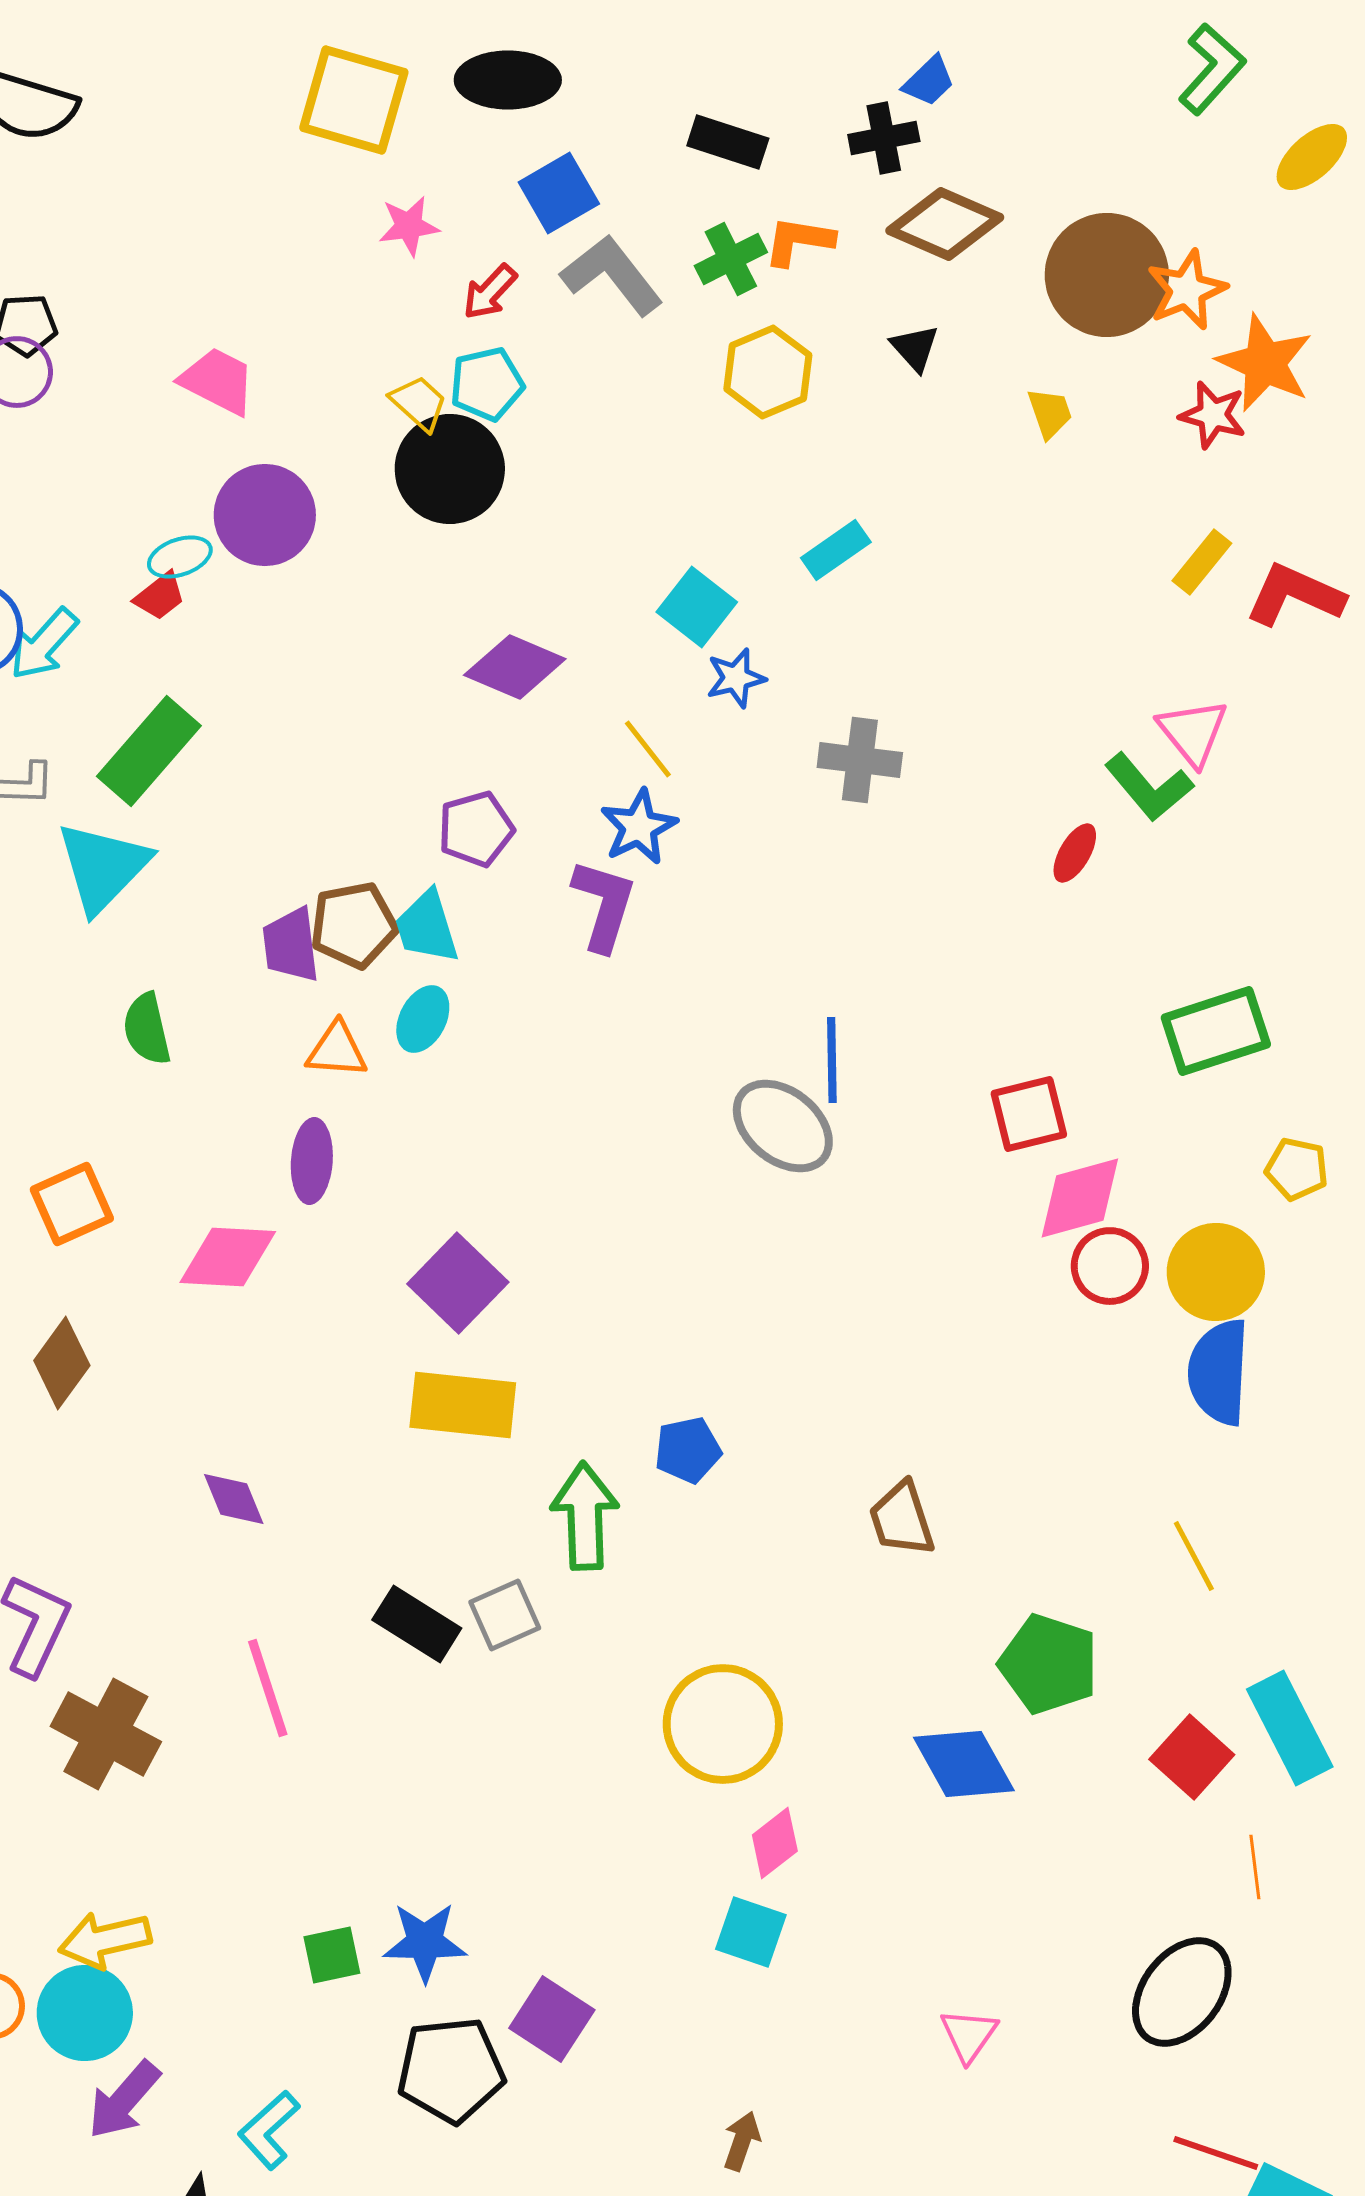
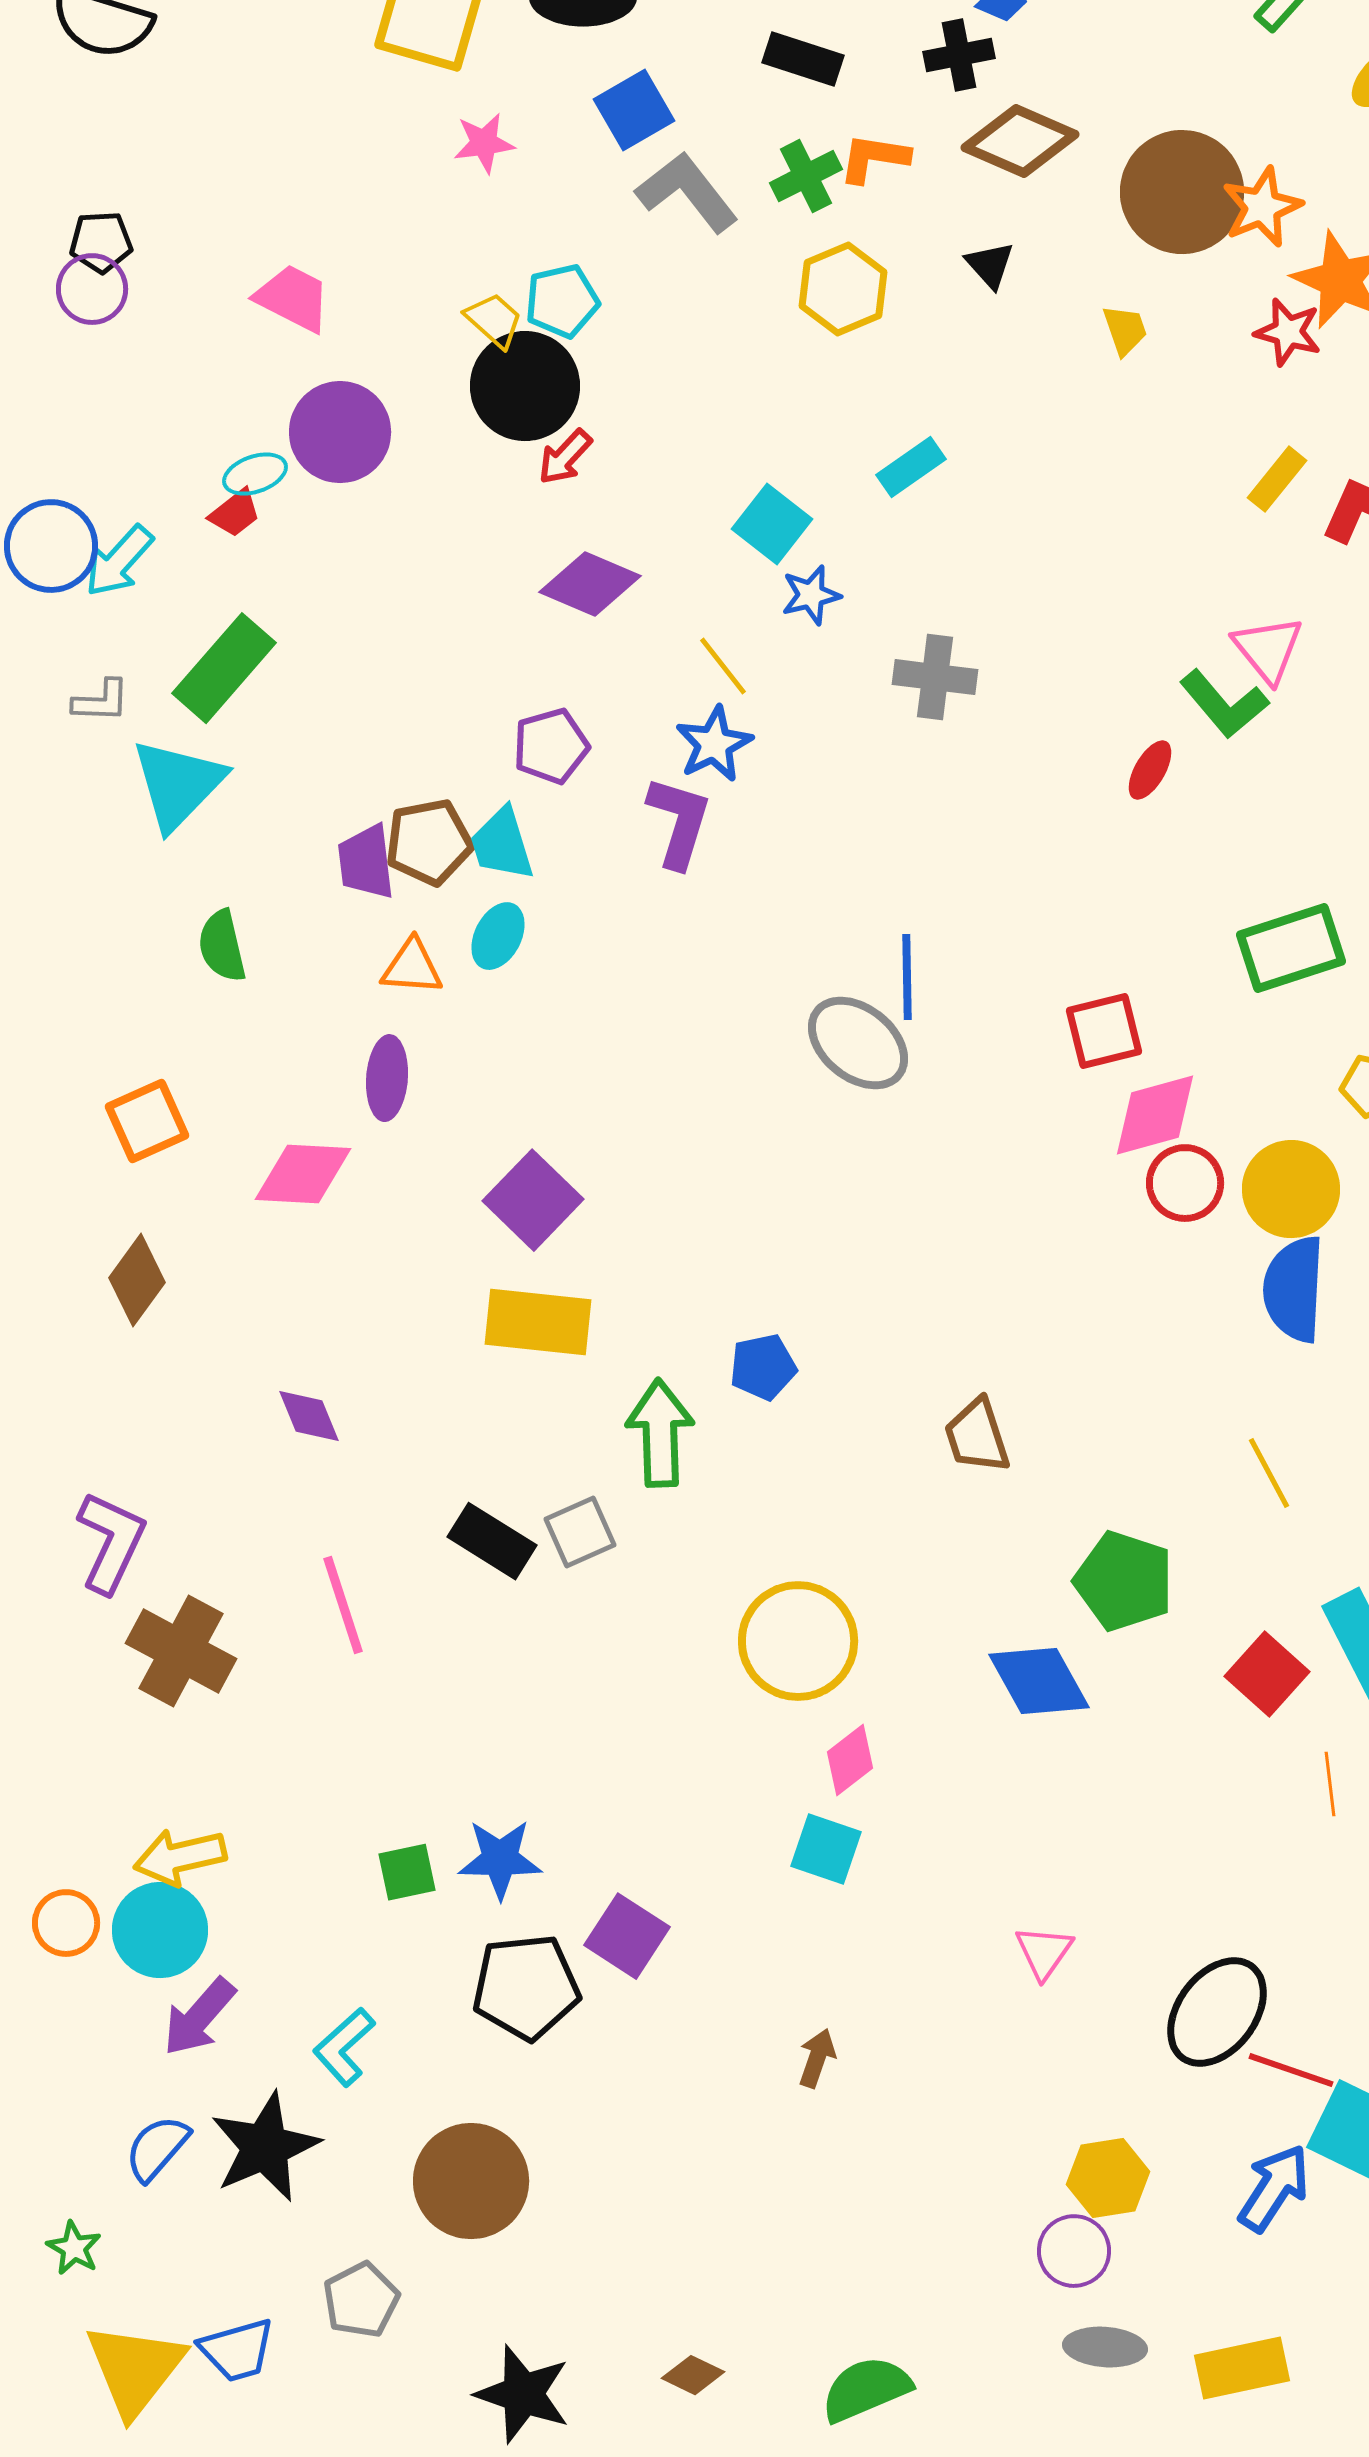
red arrow: (490, 292) -> (565, 457), moved
black ellipse: (1182, 1992) -> (1217, 2012), moved

